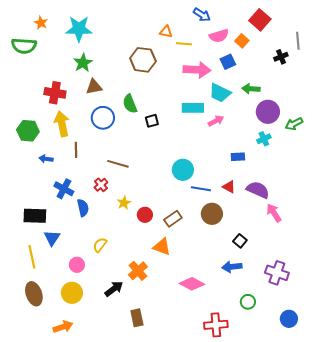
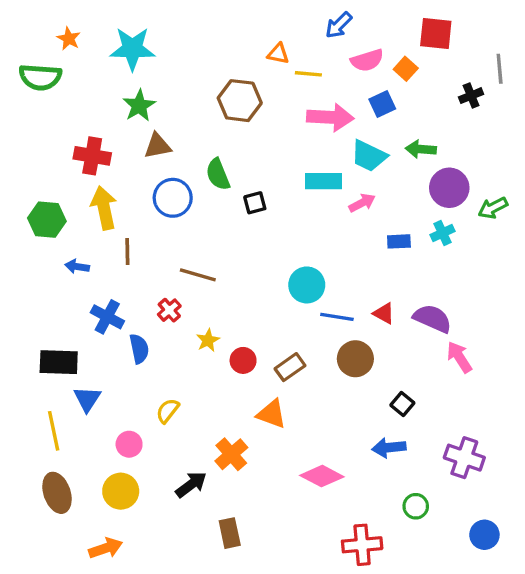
blue arrow: (202, 15) -> (339, 25), turned 102
red square: (260, 20) -> (436, 34), turned -35
blue rectangle: (238, 157) -> (399, 241), moved

